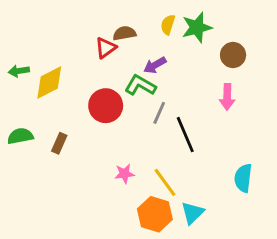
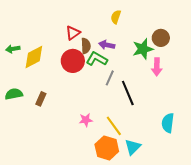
green star: (197, 27) -> (143, 49), moved
brown semicircle: (124, 33) -> (86, 46), moved, turned 98
purple arrow: (155, 65) -> (107, 45), turned 42
red circle: (106, 106) -> (73, 61), moved

